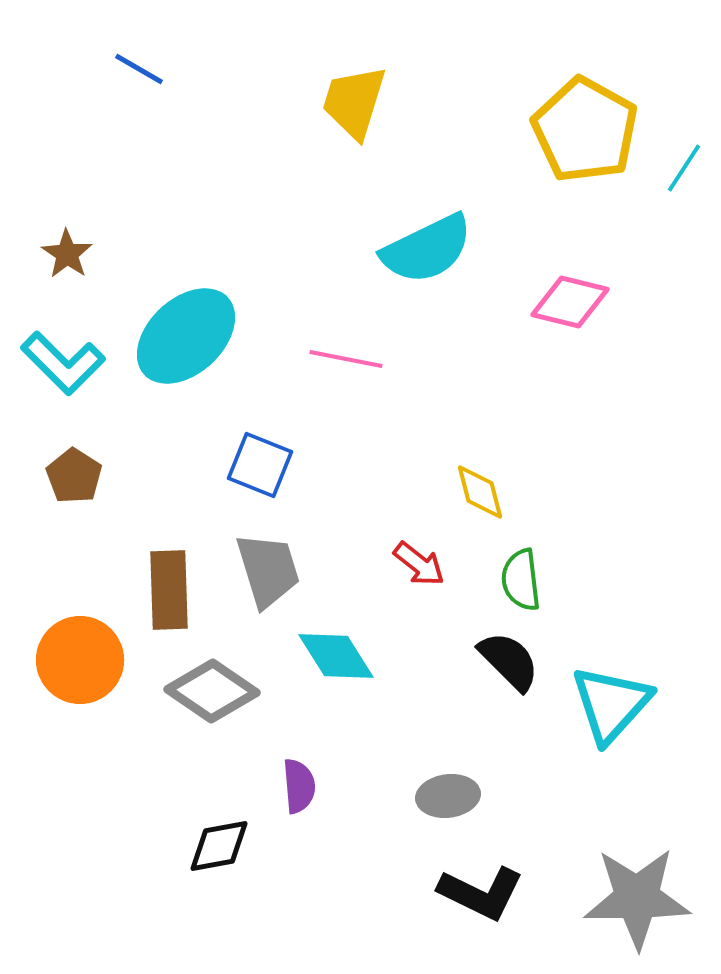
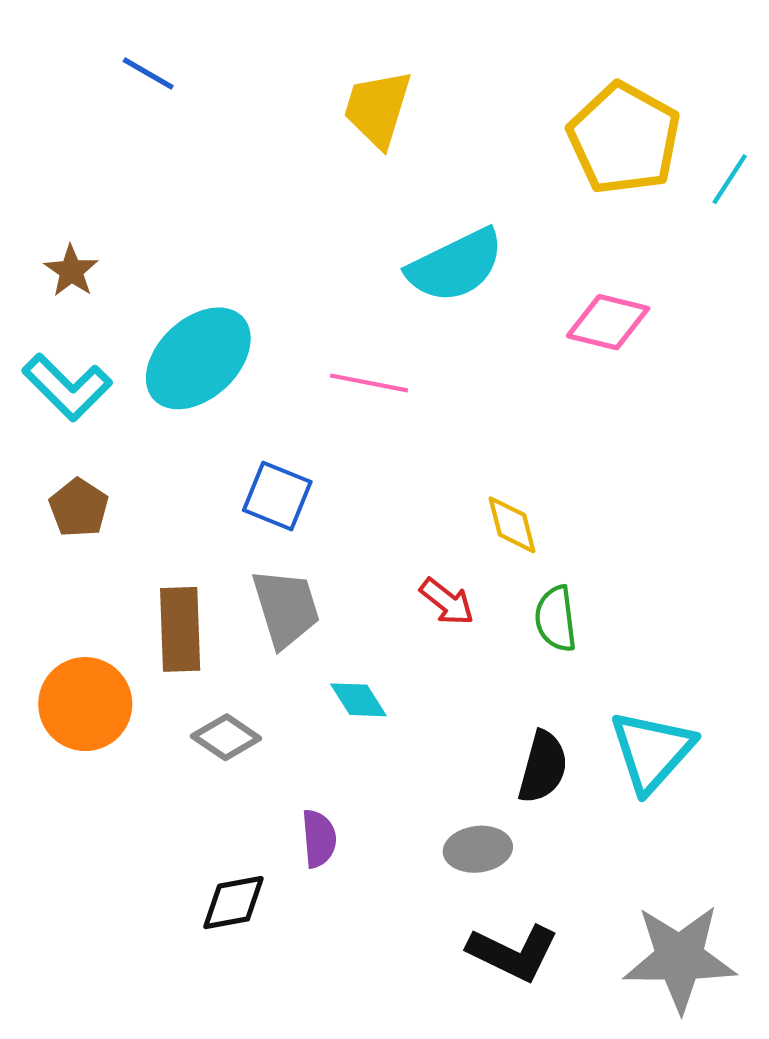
cyan diamond: (336, 656) -> (358, 700), size x0.7
black semicircle: (509, 661) -> (543, 767), moved, turned 60
gray diamond: (212, 691) -> (226, 737), size x0.7

